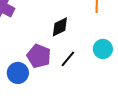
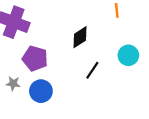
purple pentagon: (39, 56) -> (35, 58), moved

